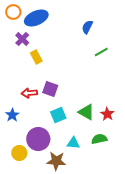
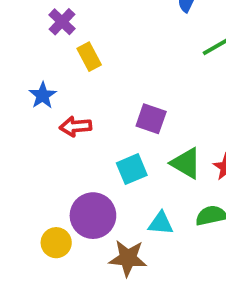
purple square: (50, 89) -> (151, 119), moved
blue star: (12, 115) -> (43, 95), moved

